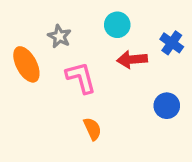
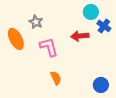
cyan circle: (117, 25) -> (91, 12), moved
blue circle: (167, 106) -> (101, 85), moved

